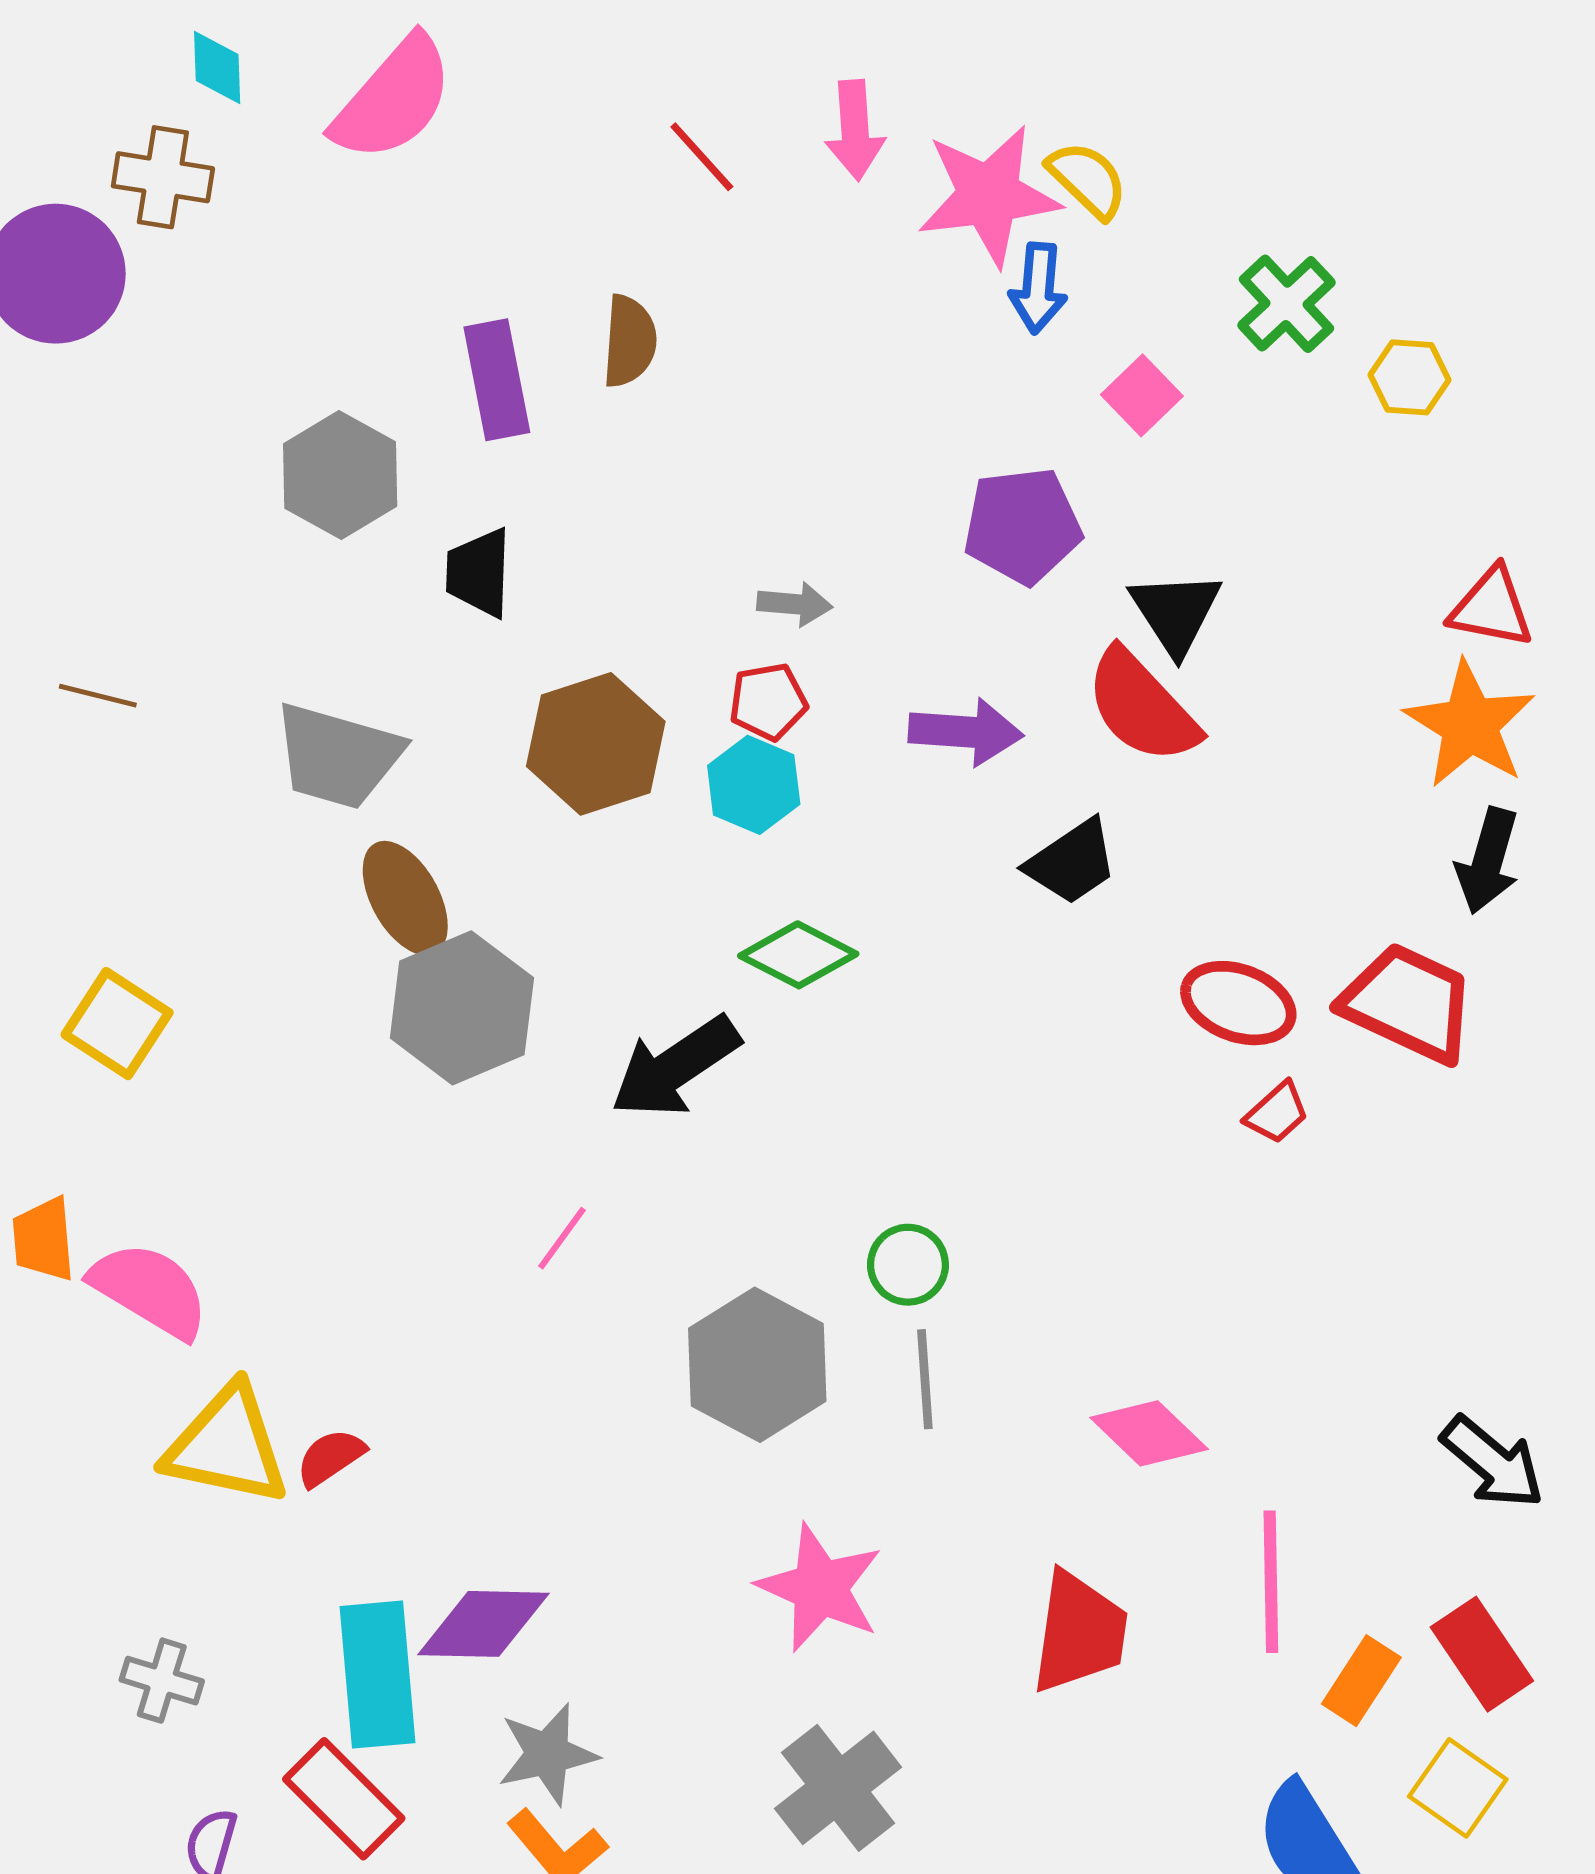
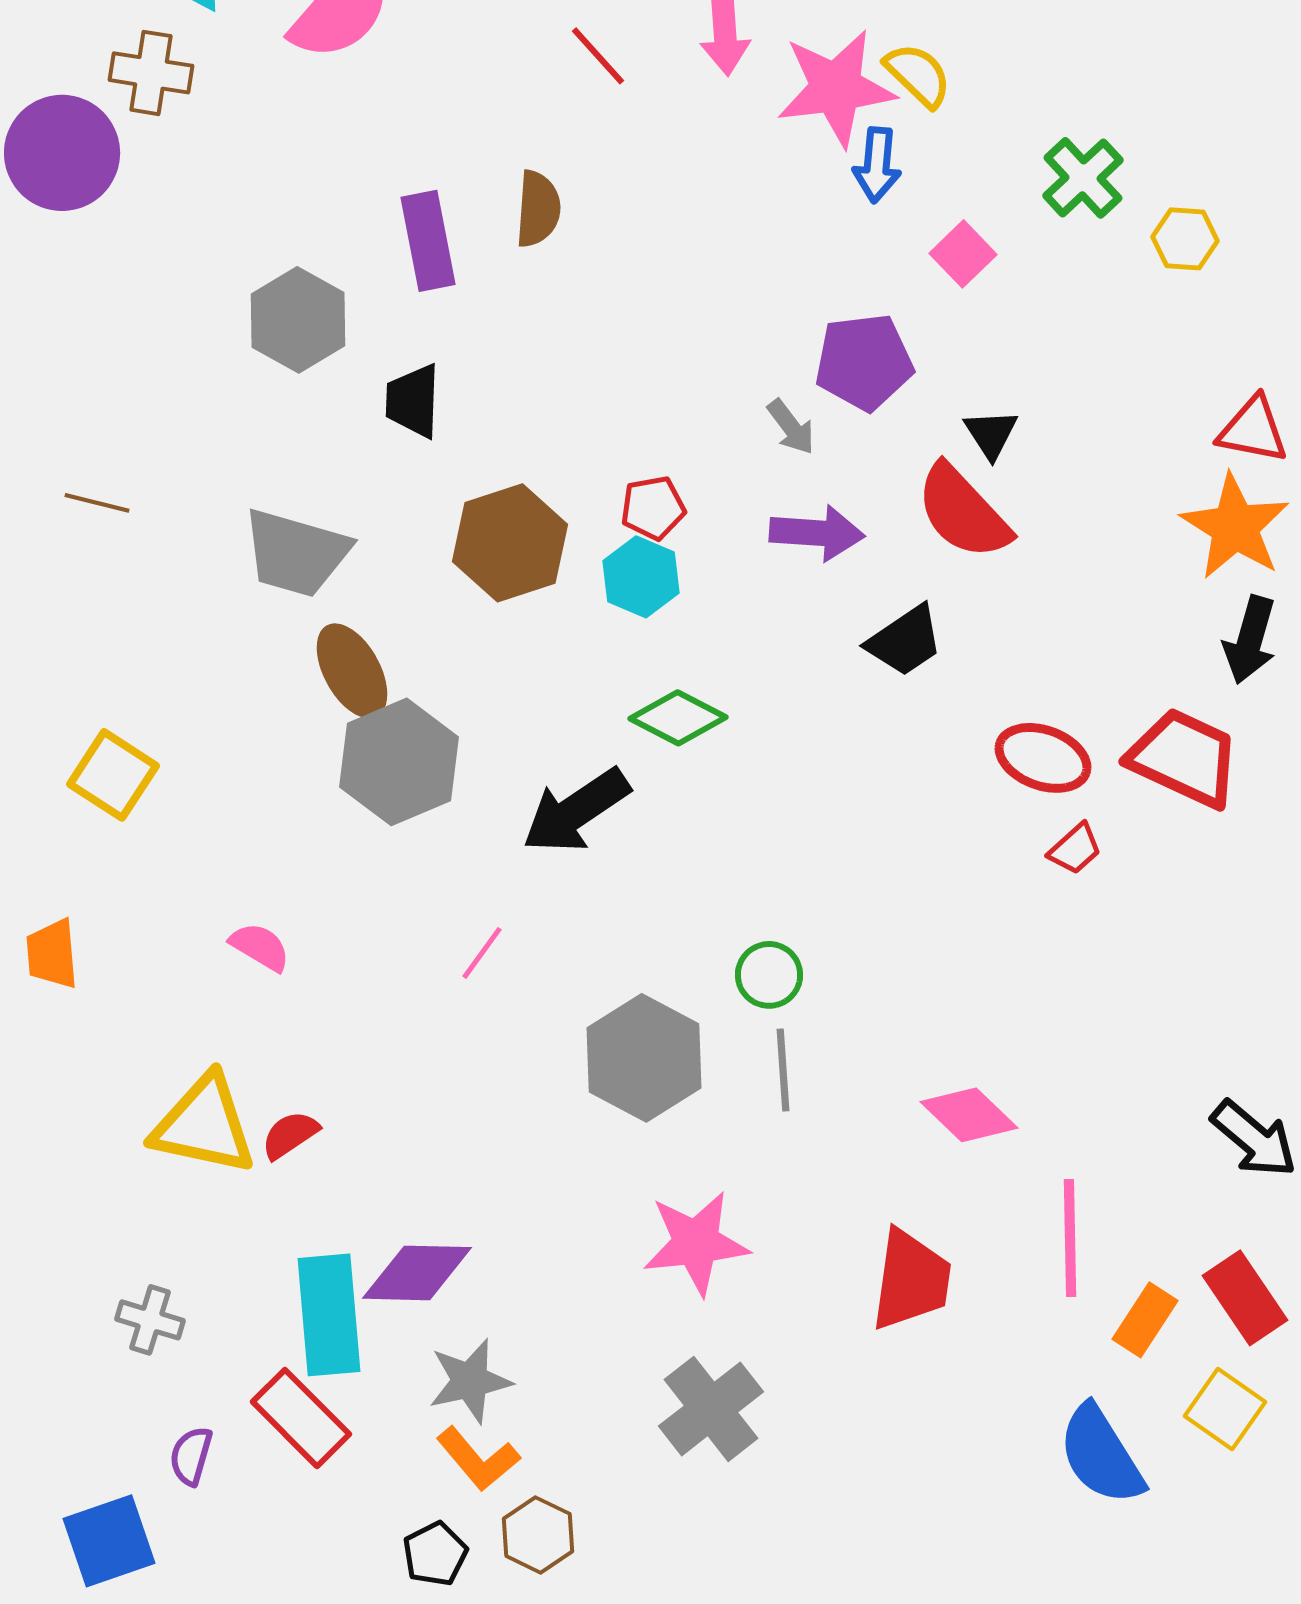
gray arrow: (795, 604) -> (791, 427), moved, turned 48
black triangle: (1176, 612) -> (991, 434), size x0.7
pink semicircle: (150, 1290) -> (260, 947), moved, size x0.6
pink star: (820, 1588) -> (696, 1243), turned -30

